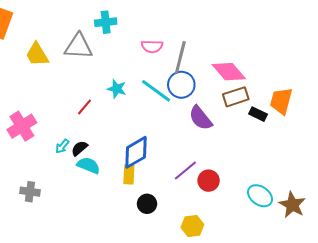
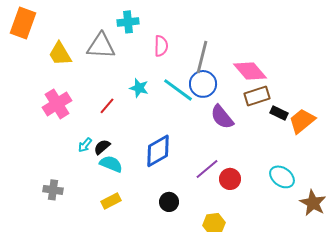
pink semicircle: (152, 46) -> (161, 46), moved, turned -90
orange trapezoid: (281, 101) -> (302, 121), moved, turned 36
pink cross: (22, 126) -> (57, 104), moved
yellow rectangle: (129, 175) -> (111, 201), moved, turned 60
cyan ellipse: (260, 196) -> (282, 177), moved

